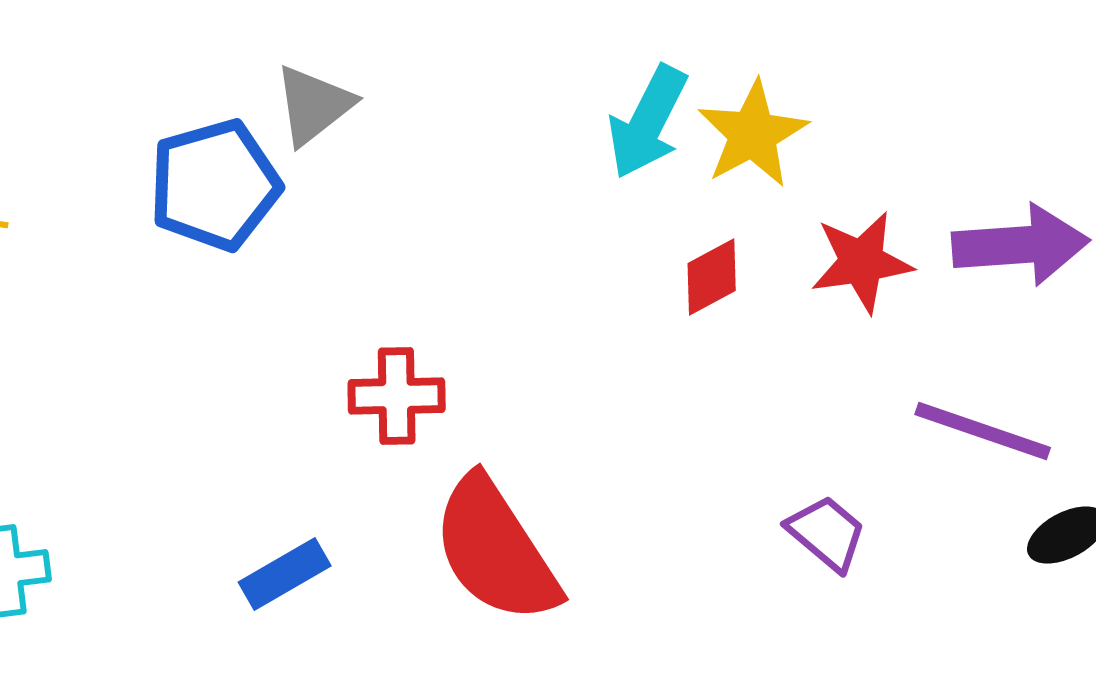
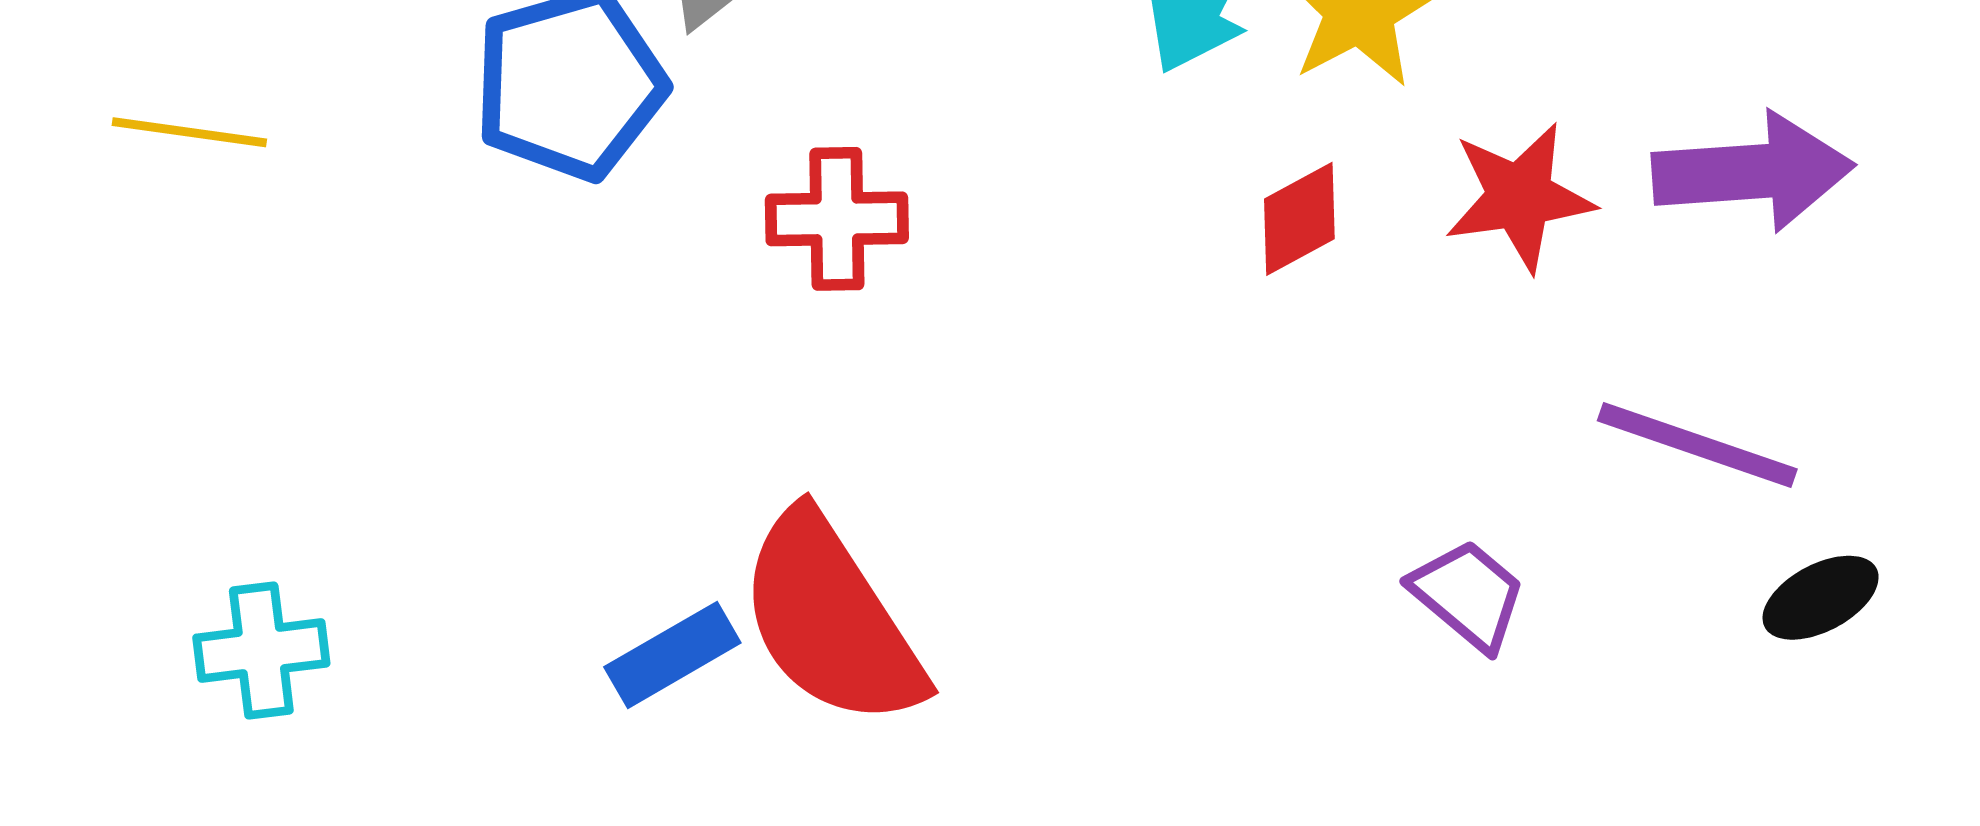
red cross: (397, 396) -> (837, 219), moved
red semicircle: (496, 550) -> (831, 620), moved

